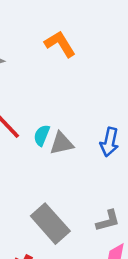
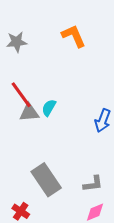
gray triangle: (62, 143) -> (29, 113), moved

